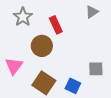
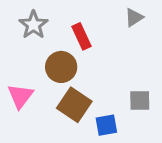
brown square: (44, 83) -> (74, 105), moved
blue square: (73, 86) -> (106, 125), turned -35

